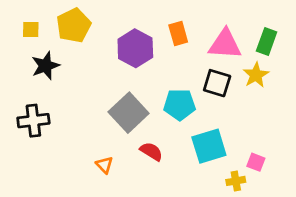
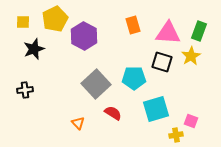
purple hexagon: (135, 48) -> (84, 36), moved
black cross: (33, 121) -> (25, 90), size x0.7

